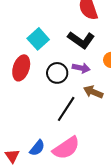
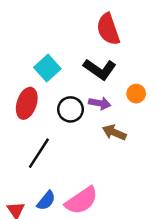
black line: (66, 109) -> (39, 153), moved

